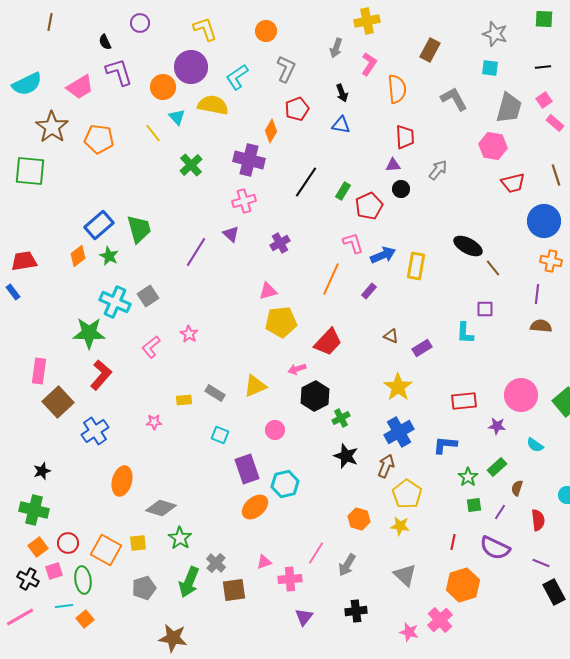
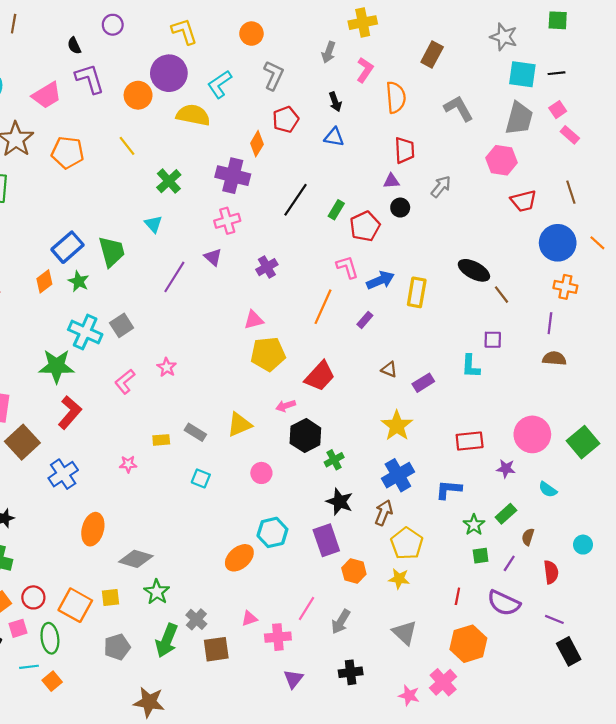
cyan square: (490, 68) -> (522, 74), moved, size x1.5
cyan triangle: (177, 117) -> (153, 224), moved
purple rectangle: (247, 469) -> (326, 540), moved

